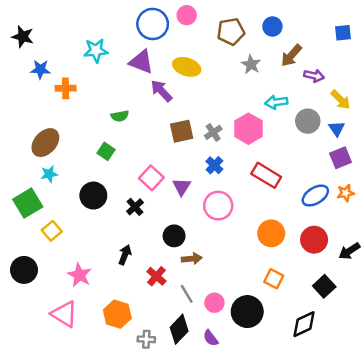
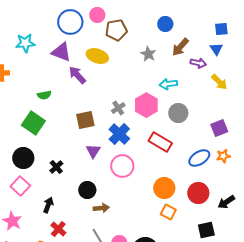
brown pentagon: (231, 32) -> (116, 30), moved
gray circle: (308, 121) -> (178, 113), moved
blue triangle: (337, 129) -> (216, 49), moved
brown square: (182, 131) -> (85, 120), moved
green square: (106, 151) -> (33, 123), size x1.6
blue cross: (214, 165) -> (119, 134), size x1.5
pink square: (151, 178) -> (20, 186), moved
red cross: (156, 276) -> (58, 229), moved
orange square: (274, 279) -> (168, 212), moved
black square: (324, 286) -> (206, 230), turned 30

